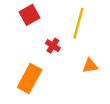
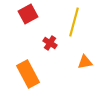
orange rectangle: (30, 79) -> (28, 74), turned -56

